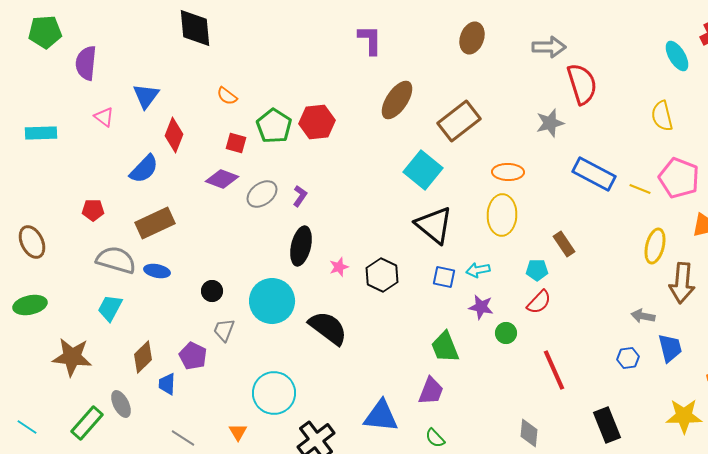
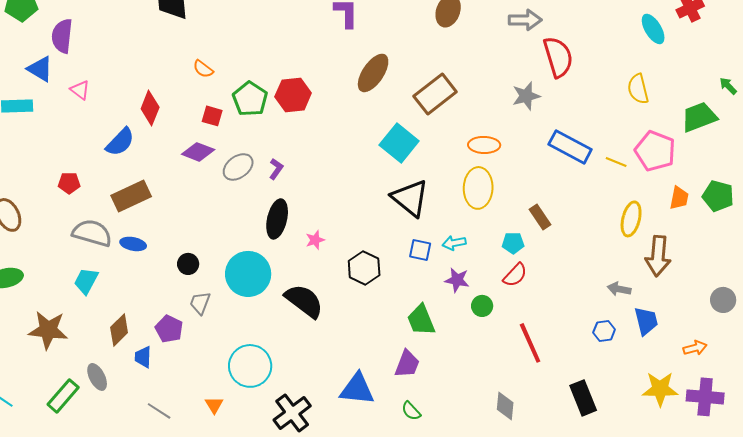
blue triangle: (146, 96) -> (40, 69), moved, turned -36
black hexagon: (382, 275) -> (364, 268), moved

